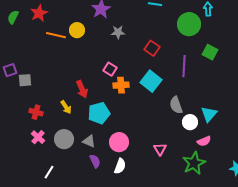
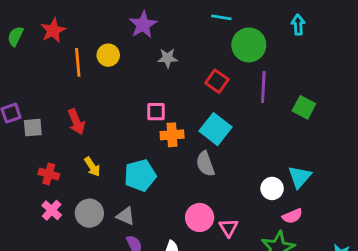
green circle: (189, 24) -> (249, 45), moved
orange line: (56, 35) -> (78, 62), turned 72
green square: (210, 52) -> (304, 107), moved
purple line: (184, 66) -> (263, 87), moved
pink square: (110, 69) -> (156, 112), turned -32
red arrow: (82, 89) -> (76, 122), moved
gray semicircle: (176, 105) -> (205, 164), moved
pink circle: (119, 142) -> (200, 217), moved

